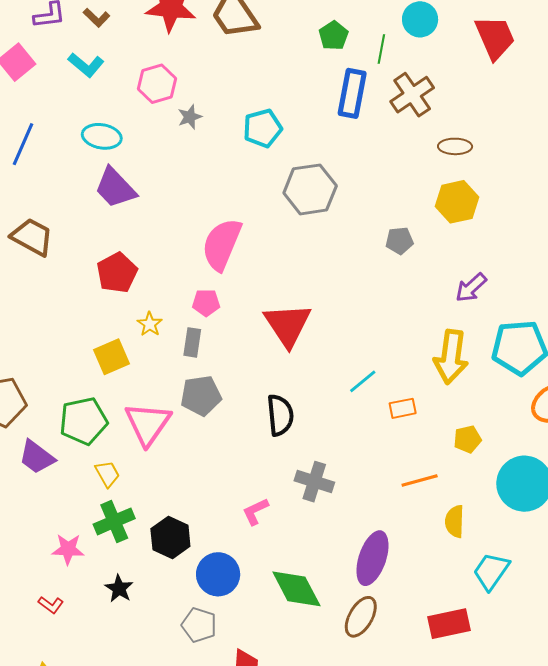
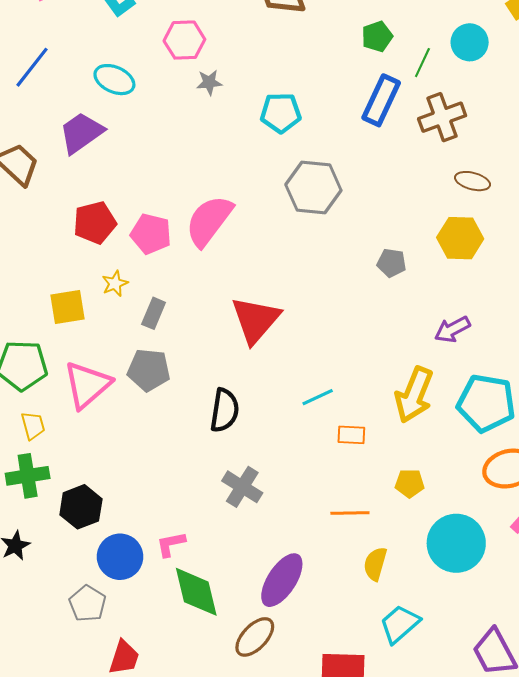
purple trapezoid: (115, 188) -> (81, 133), moved, turned 84
pink pentagon: (206, 303) -> (151, 234), moved, size x1.4
pink L-shape: (255, 511) -> (171, 544), moved

